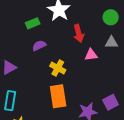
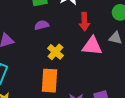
pink triangle: (91, 55) -> (92, 46), size x1.5

